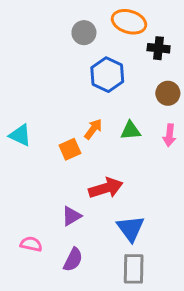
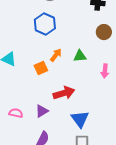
blue hexagon: (107, 75) -> (45, 24), moved
pink arrow: (169, 135) -> (105, 71), moved
pink semicircle: (31, 244) -> (16, 113), moved

